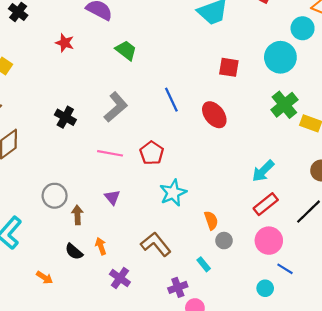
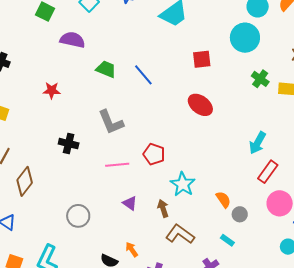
red star: (65, 43) -> (52, 90), moved
blue line: (171, 100) -> (143, 75), moved
green cross: (284, 105) -> (260, 79), size x0.7
gray L-shape: (116, 107) -> (111, 122), turned 124
brown arrow: (77, 215) -> (163, 208), moved

